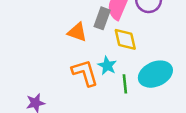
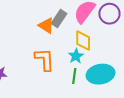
gray rectangle: (102, 18) -> (59, 19), moved
cyan star: (107, 66) -> (76, 56), moved

